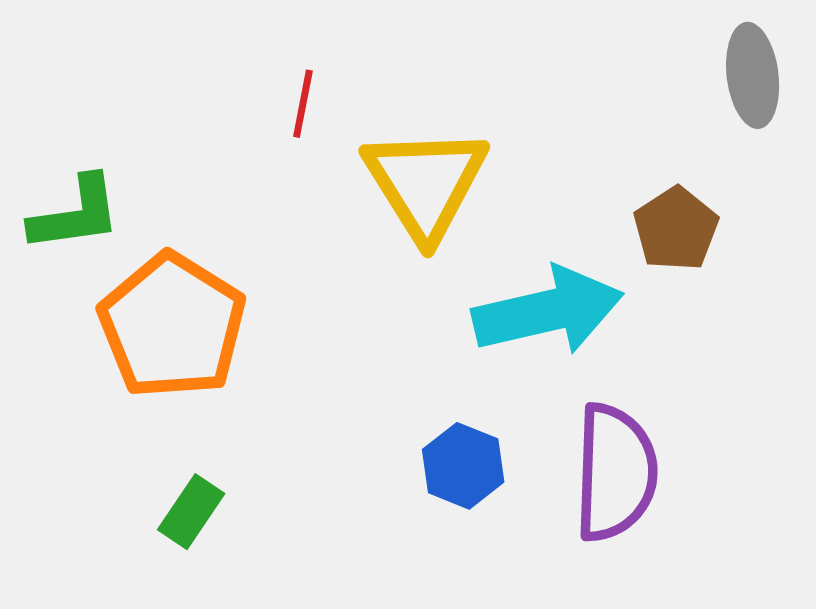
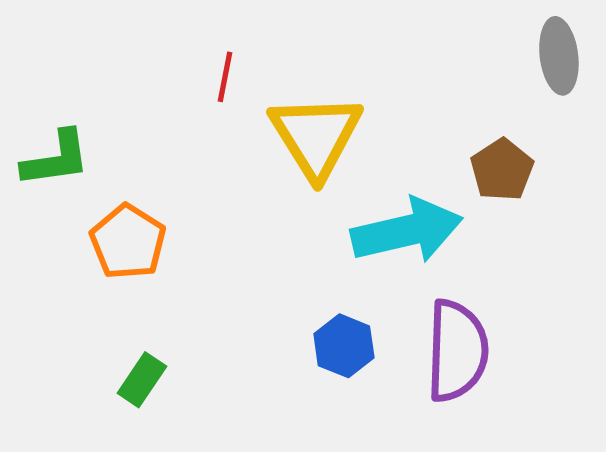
orange pentagon: (172, 326) -> (128, 242), size x0.7

